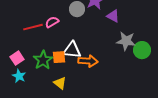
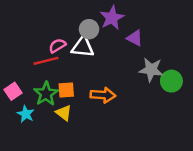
red line: (33, 27) -> (46, 61), moved
white triangle: (72, 50) -> (83, 47), moved
cyan star: (19, 76) -> (26, 114), moved
yellow triangle: (60, 83) -> (64, 113), moved

